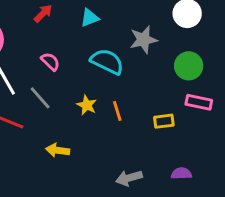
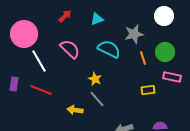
pink semicircle: (50, 61) -> (70, 49), size x1.5
gray line: (40, 98) -> (97, 99), moved
orange line: (117, 111) -> (143, 58), moved

